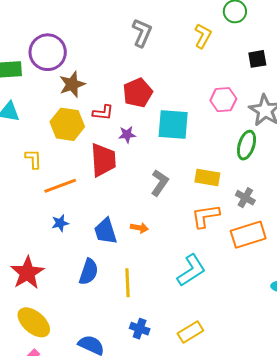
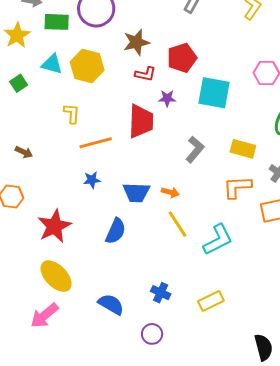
brown star: (72, 84) -> (136, 42), moved
yellow hexagon: (67, 124) -> (87, 66), moved
blue trapezoid: (106, 231) -> (136, 192), turned -76
yellow line: (127, 283) -> (177, 224), moved, turned -36

